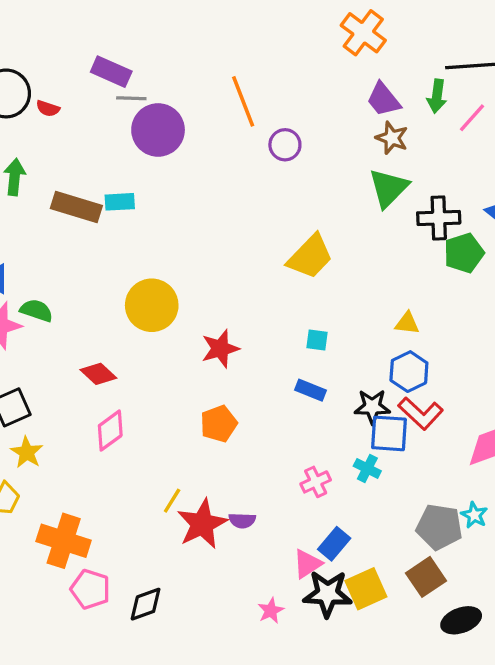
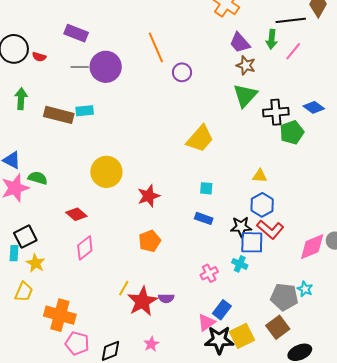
gray line: (131, 98) -> (80, 67), moved
pink star: (271, 611) -> (151, 344), moved

